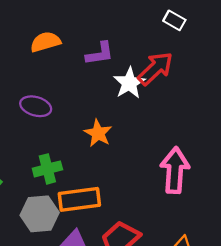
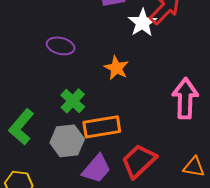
green cross: (47, 169) -> (73, 101), turned -30

